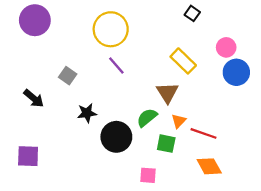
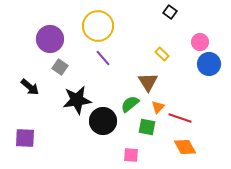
purple circle: (35, 20) -> (50, 39), moved
yellow rectangle: (183, 61) -> (162, 54), size x0.6
black star: (87, 113) -> (77, 100), size x1.6

